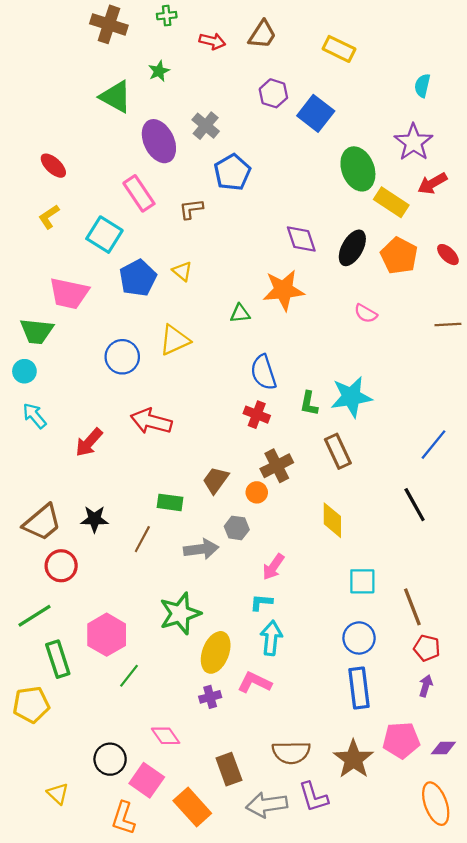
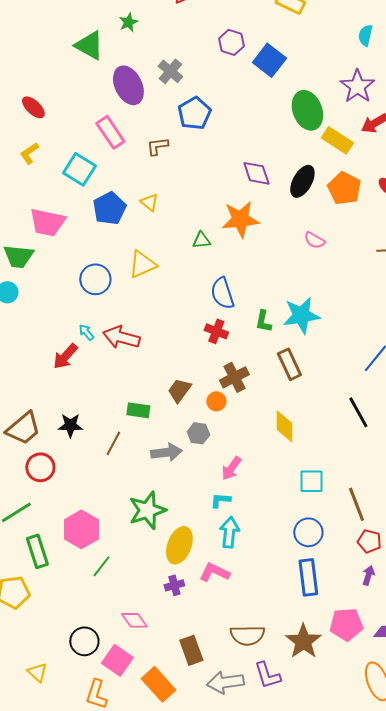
cyan arrow: (34, 416) -> (86, 332), moved, size x0.7

